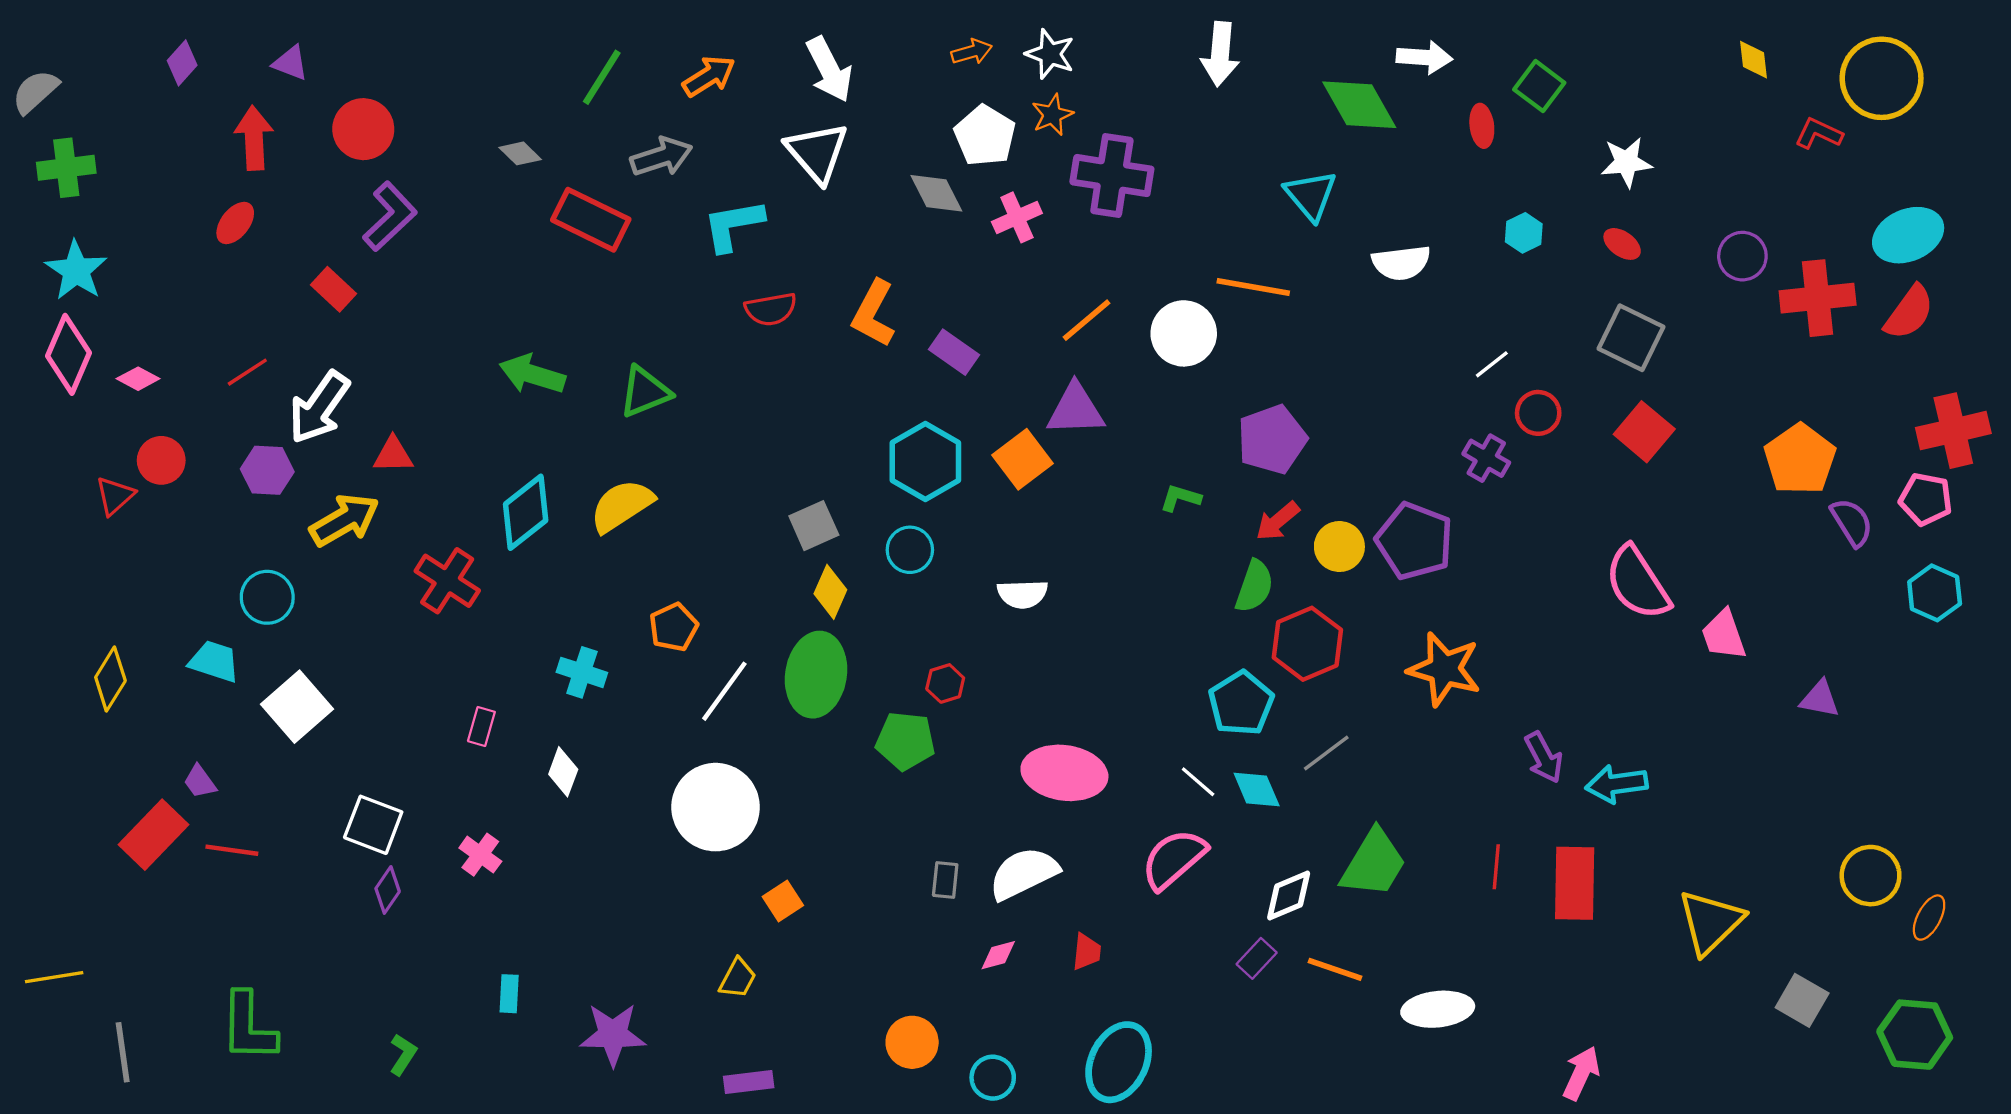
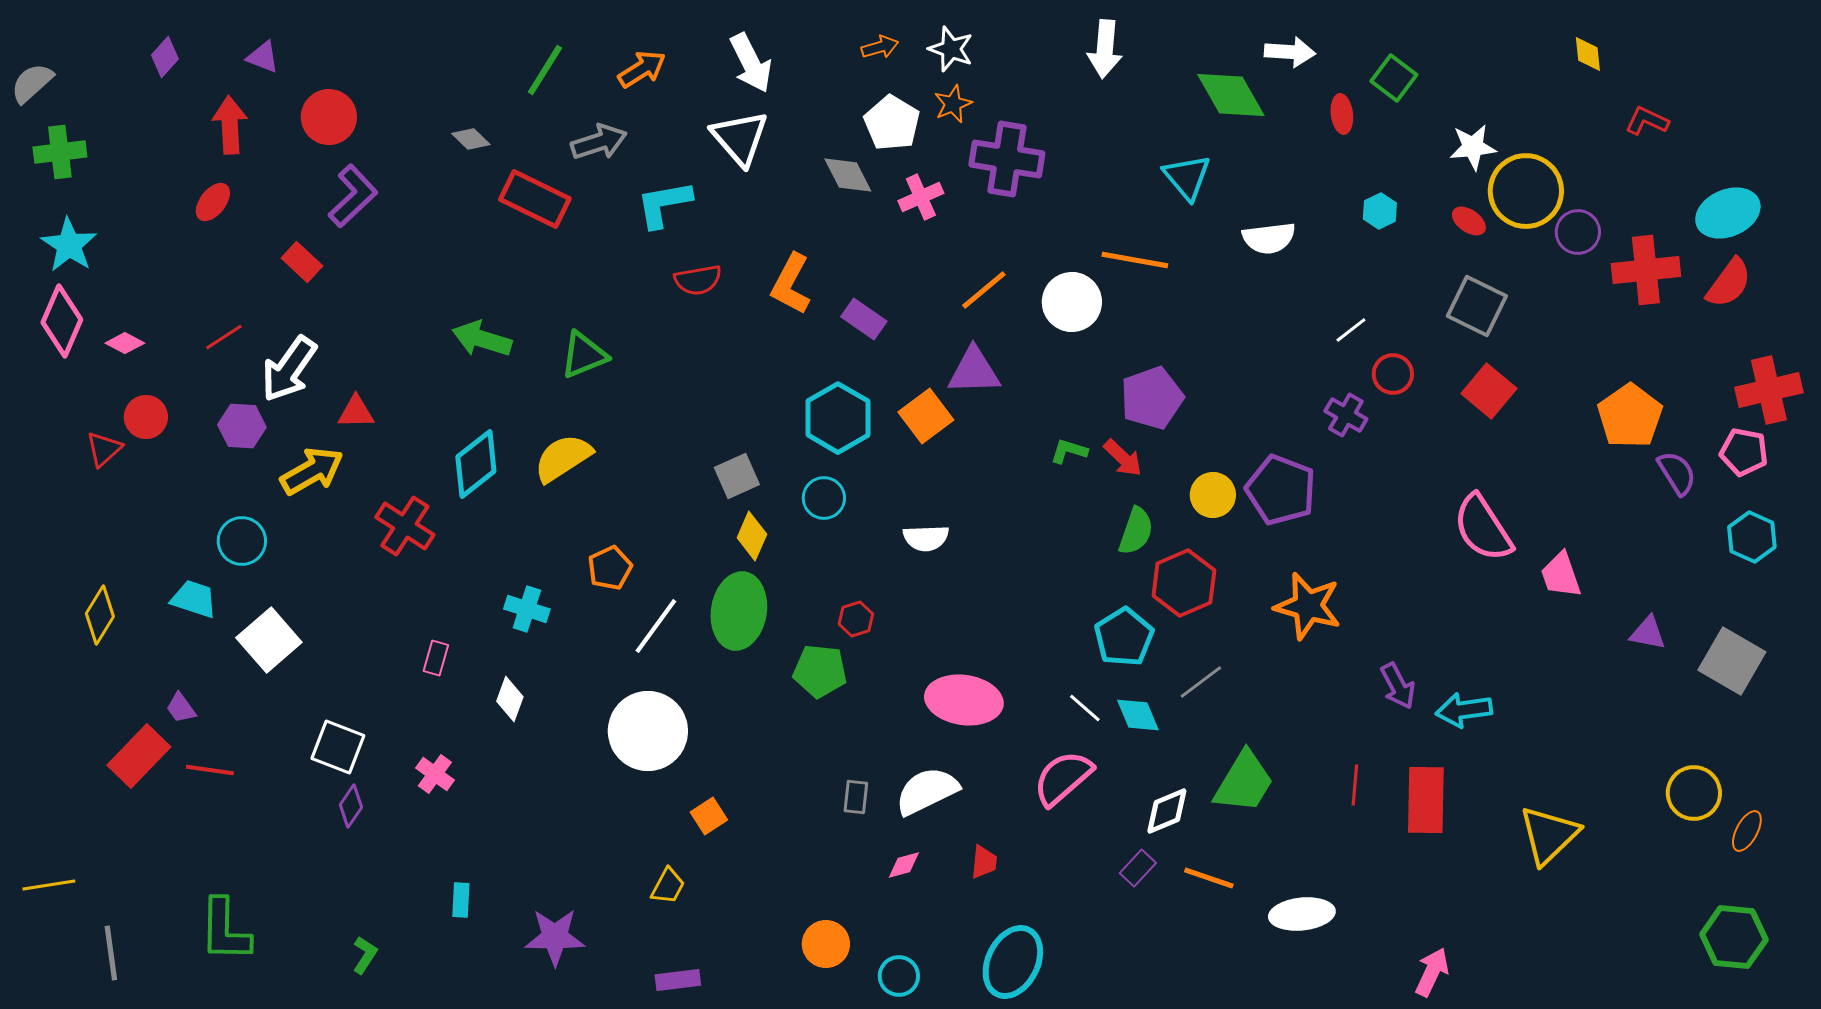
yellow circle: (1882, 78) -> (1526, 191), moved
red arrow: (1278, 521) -> (1123, 458), moved, turned -96
gray square: (1802, 1000) -> (1732, 661), moved, size x1.4

